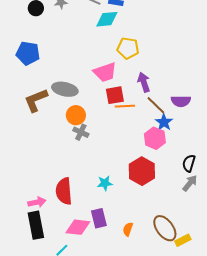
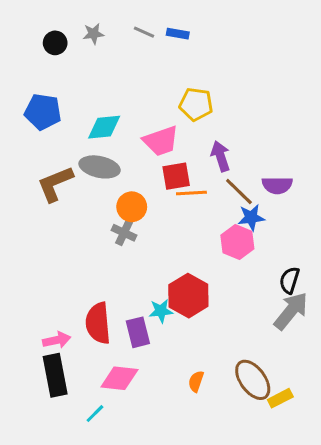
cyan diamond: (107, 19) -> (104, 127), moved
orange circle: (76, 115) -> (132, 207), moved
blue star: (164, 122) -> (251, 217), turned 30
red hexagon: (142, 171) -> (188, 296), moved
gray arrow: (190, 183) -> (291, 311), size x1.5
purple rectangle: (99, 218) -> (138, 332), moved

